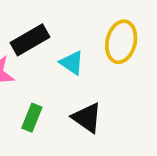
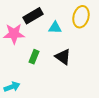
cyan triangle: (72, 63) -> (55, 28), turned -32

